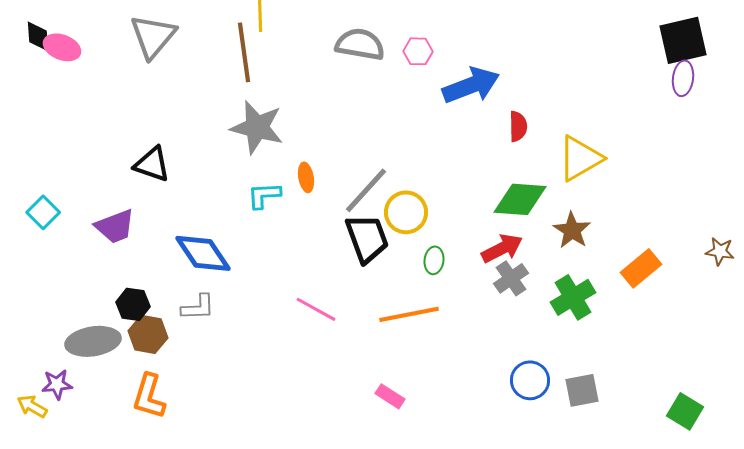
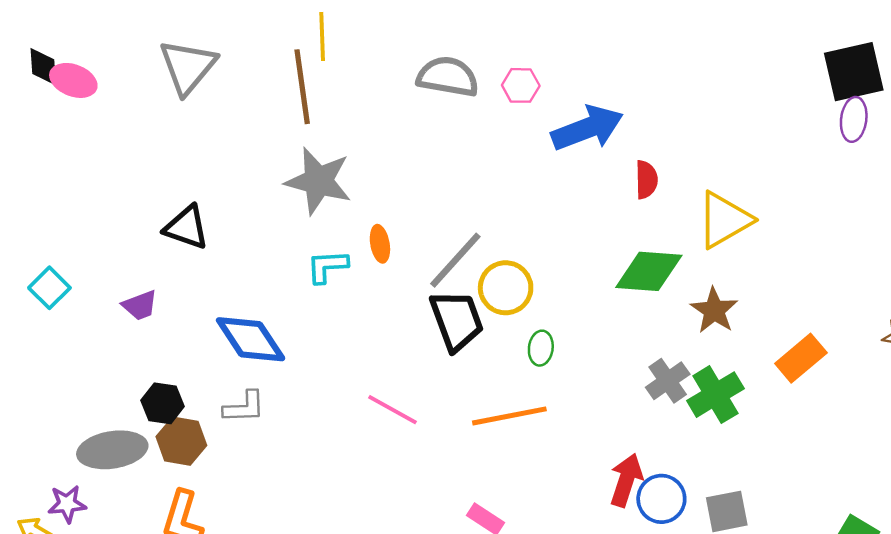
purple trapezoid: (115, 226) -> (140, 305), size x0.7
red arrow: (502, 248) -> (626, 480), moved, turned -45
gray cross: (511, 278) -> (668, 381), moved

